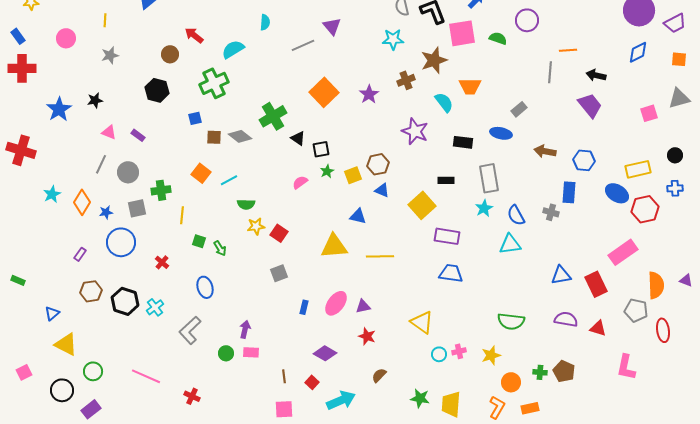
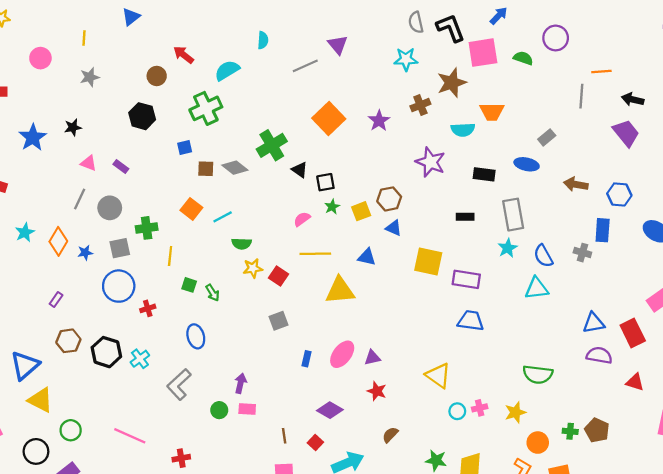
cyan semicircle: (444, 102) -> (463, 130), turned 125
yellow square: (422, 205) -> (428, 261), moved, turned -36
blue circle: (121, 242) -> (119, 286), moved
yellow line: (380, 256) -> (315, 254), moved
red cross: (162, 262) -> (148, 308), turned 32
blue triangle: (52, 313) -> (25, 365), size x1.8
purple semicircle: (566, 319) -> (599, 355), moved
red cross: (192, 396) -> (181, 458), turned -35

